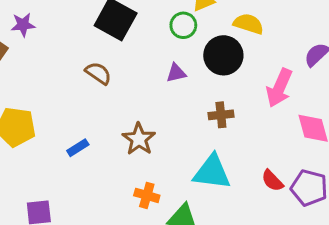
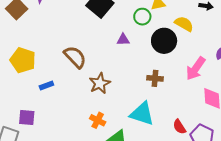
brown semicircle: (98, 73) -> (75, 57), moved, size x1.4
purple triangle: (176, 73) -> (123, 40), moved
blue rectangle: (78, 148) -> (46, 85), moved

